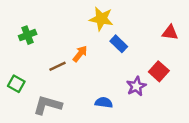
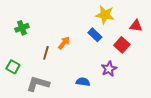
yellow star: (101, 19) -> (105, 15), moved
brown line: (58, 66) -> (46, 53), turned -48
red square: (159, 71) -> (122, 45), moved

